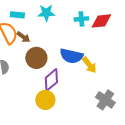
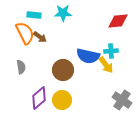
cyan cross: (81, 19) -> (111, 51), moved
brown circle: (36, 58) -> (63, 70), moved
purple diamond: (51, 80) -> (39, 98), moved

